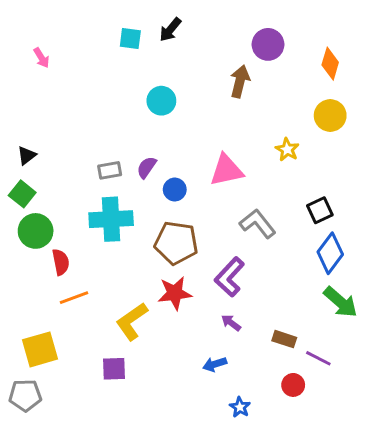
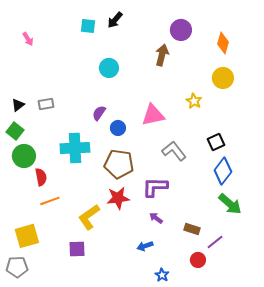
gray rectangle: (110, 170) -> (46, 104), moved
purple L-shape: (229, 277) -> (155, 187), turned 48
purple line: (318, 358) -> (215, 242), turned -66

